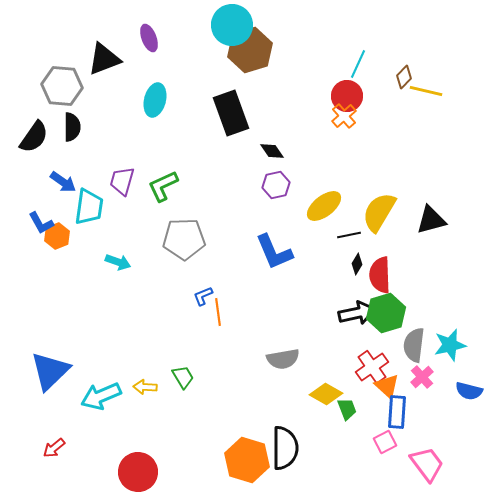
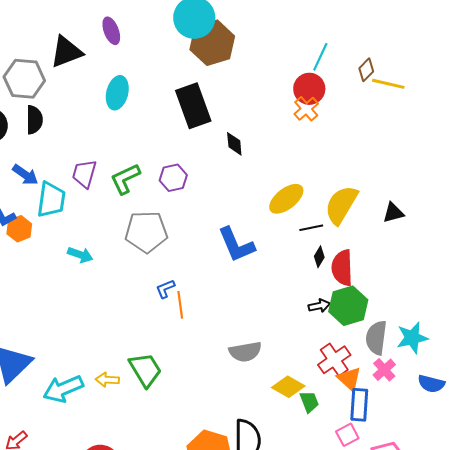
black diamond: (272, 151) -> (234, 144), turned 30
purple hexagon: (276, 185) -> (173, 178), moved
black triangle: (431, 220) -> (393, 213), size x0.7
black arrow: (357, 313) -> (319, 306), size x0.6
green trapezoid: (183, 377) -> (145, 370), size x1.5

